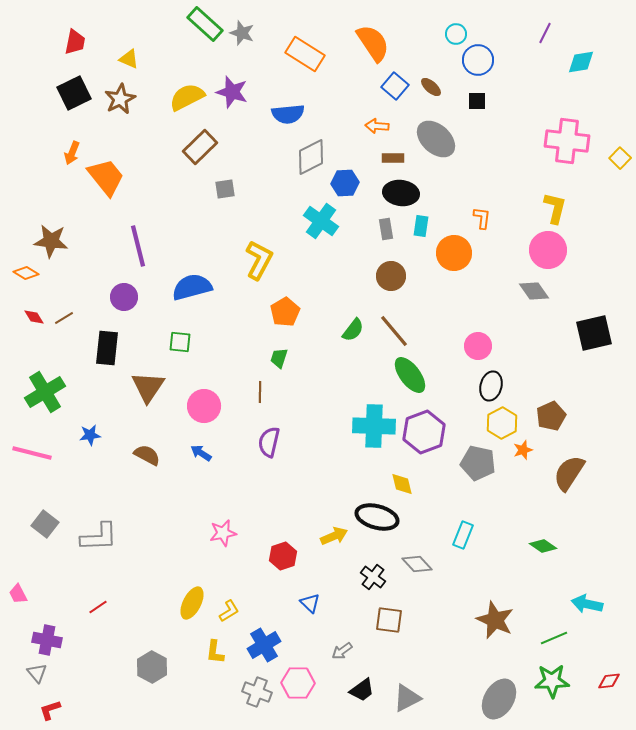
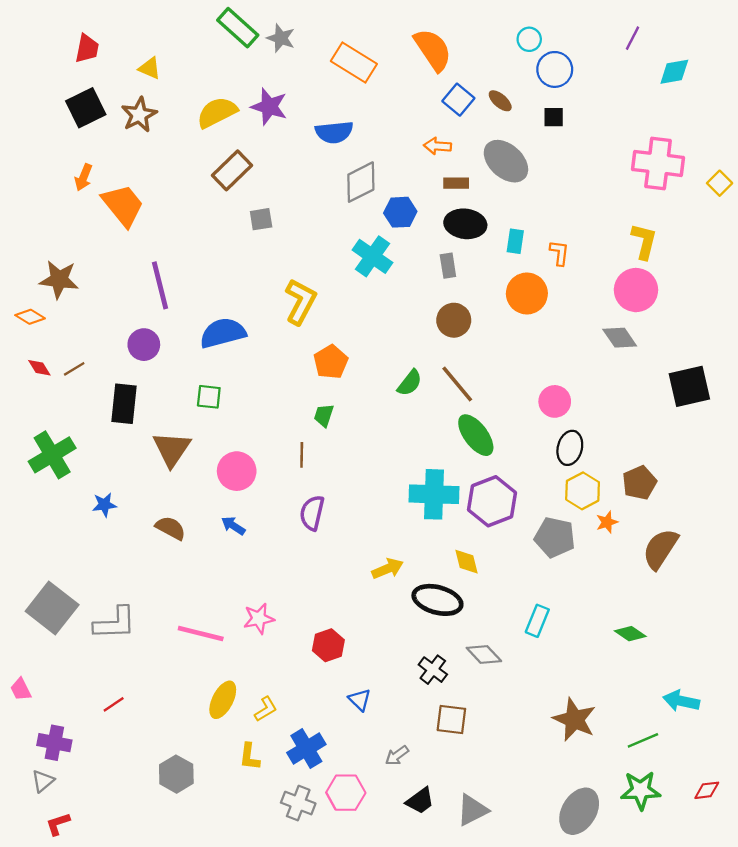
cyan rectangle: (421, 226) -> (515, 241), moved
pink line: (32, 453) -> (201, 634), moved
gray square: (45, 524) -> (52, 608), size x1.6
yellow arrow: (334, 536) -> (388, 569), moved
gray triangle: (37, 673) -> (43, 781), turned 30

